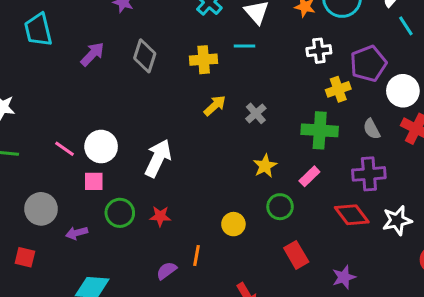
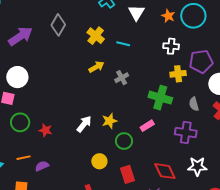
cyan line: (245, 46) -> (123, 44), moved
purple arrow: (92, 54) -> (20, 36), moved, size x1.4
yellow cross: (204, 60) -> (96, 36), turned 30
white arrow: (158, 158) -> (84, 124), moved, size x0.7
yellow star: (265, 166) -> (109, 121), moved
red diamond: (352, 215) -> (165, 171), moved
yellow circle: (233, 224) -> (99, 161), moved
orange line: (197, 255) -> (24, 158), moved, turned 56

